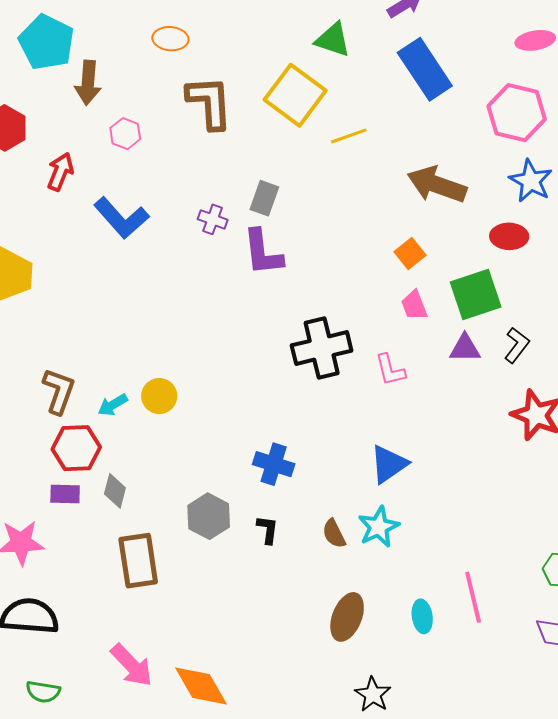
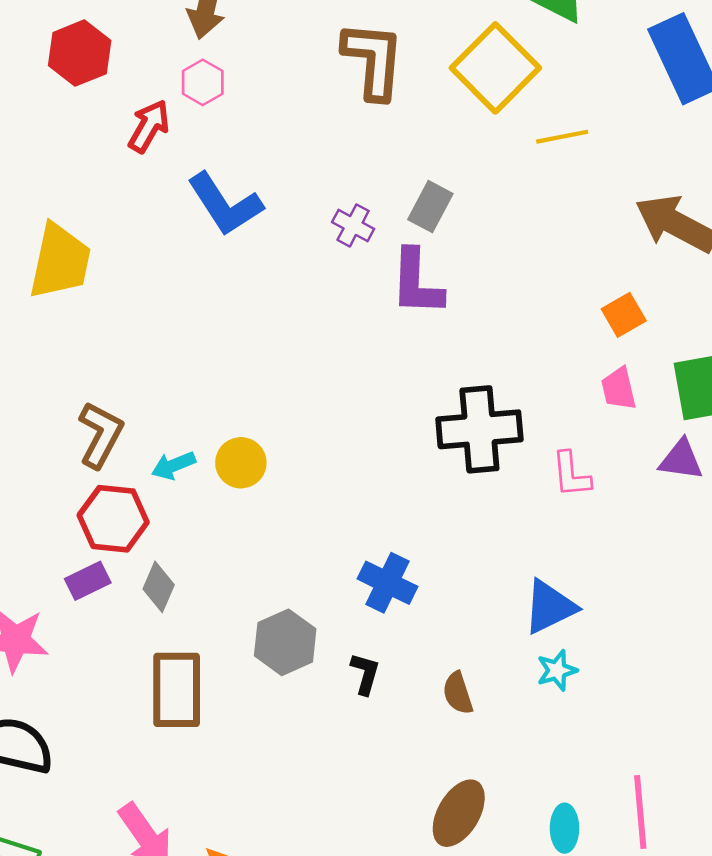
pink hexagon: (125, 134) -> (203, 82), moved
purple rectangle: (65, 494) -> (88, 581), turned -36
cyan star: (379, 527) -> (557, 670), moved, size x0.7

